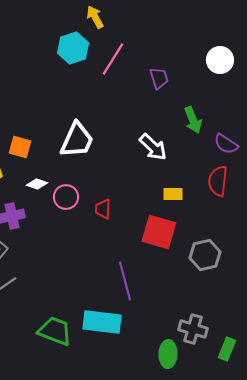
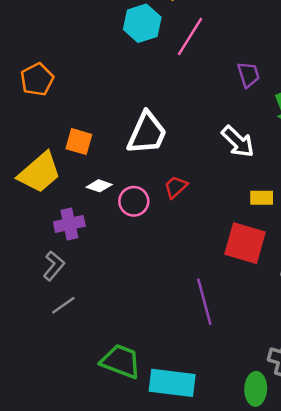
purple trapezoid: (159, 78) -> (249, 75), moved
red trapezoid: (103, 209) -> (176, 187), moved, turned 45
cyan rectangle: (102, 322) -> (172, 383), moved

